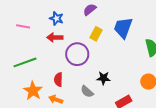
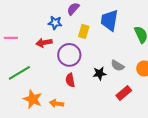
blue star: (56, 18) -> (55, 23), moved
red semicircle: (58, 80) -> (70, 80), moved
gray semicircle: (87, 92) -> (117, 66), moved

